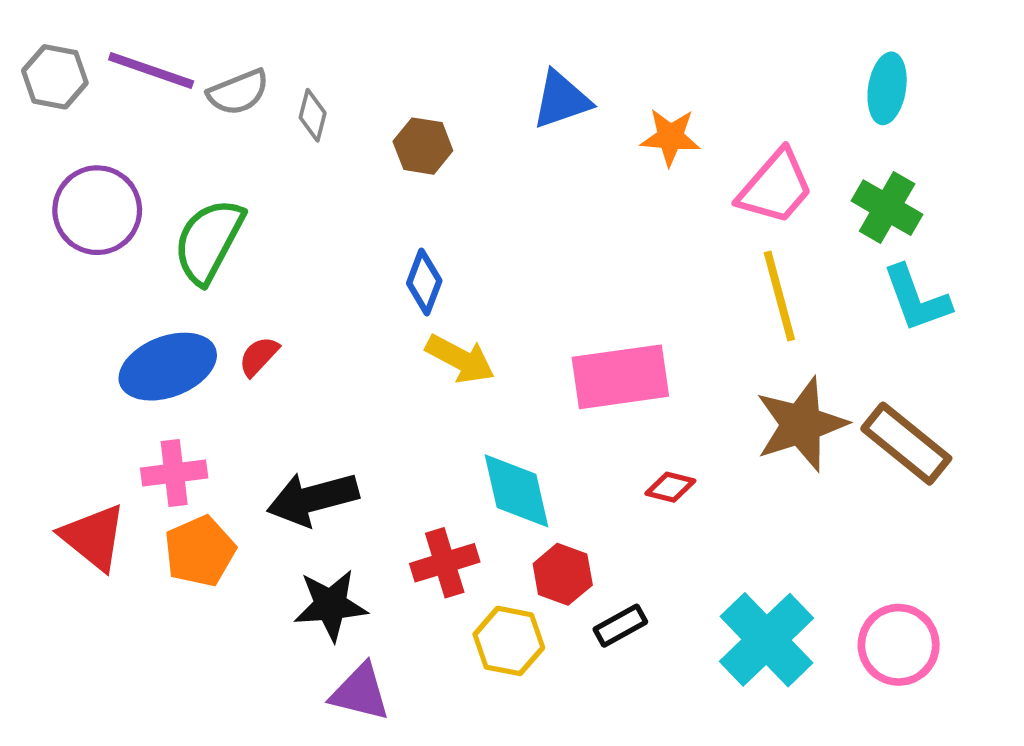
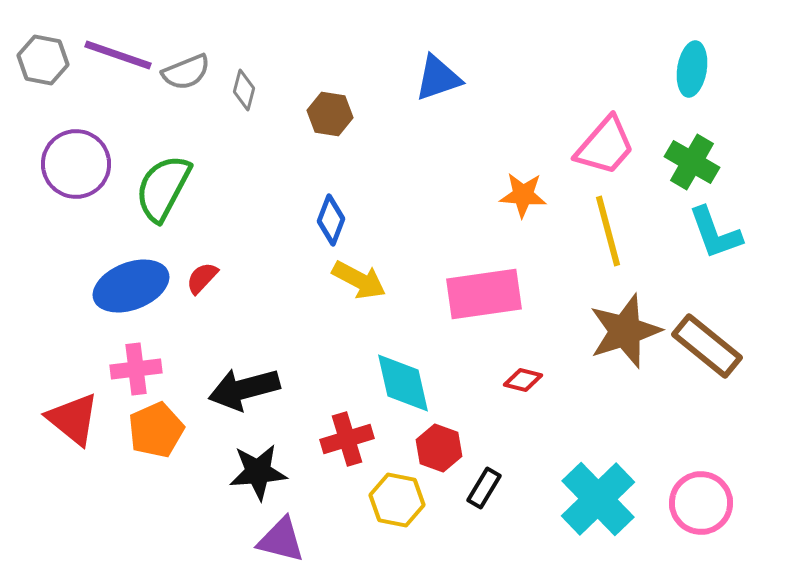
orange star: (670, 137) -> (523, 195), moved
black rectangle: (620, 626) -> (484, 488), turned -30

